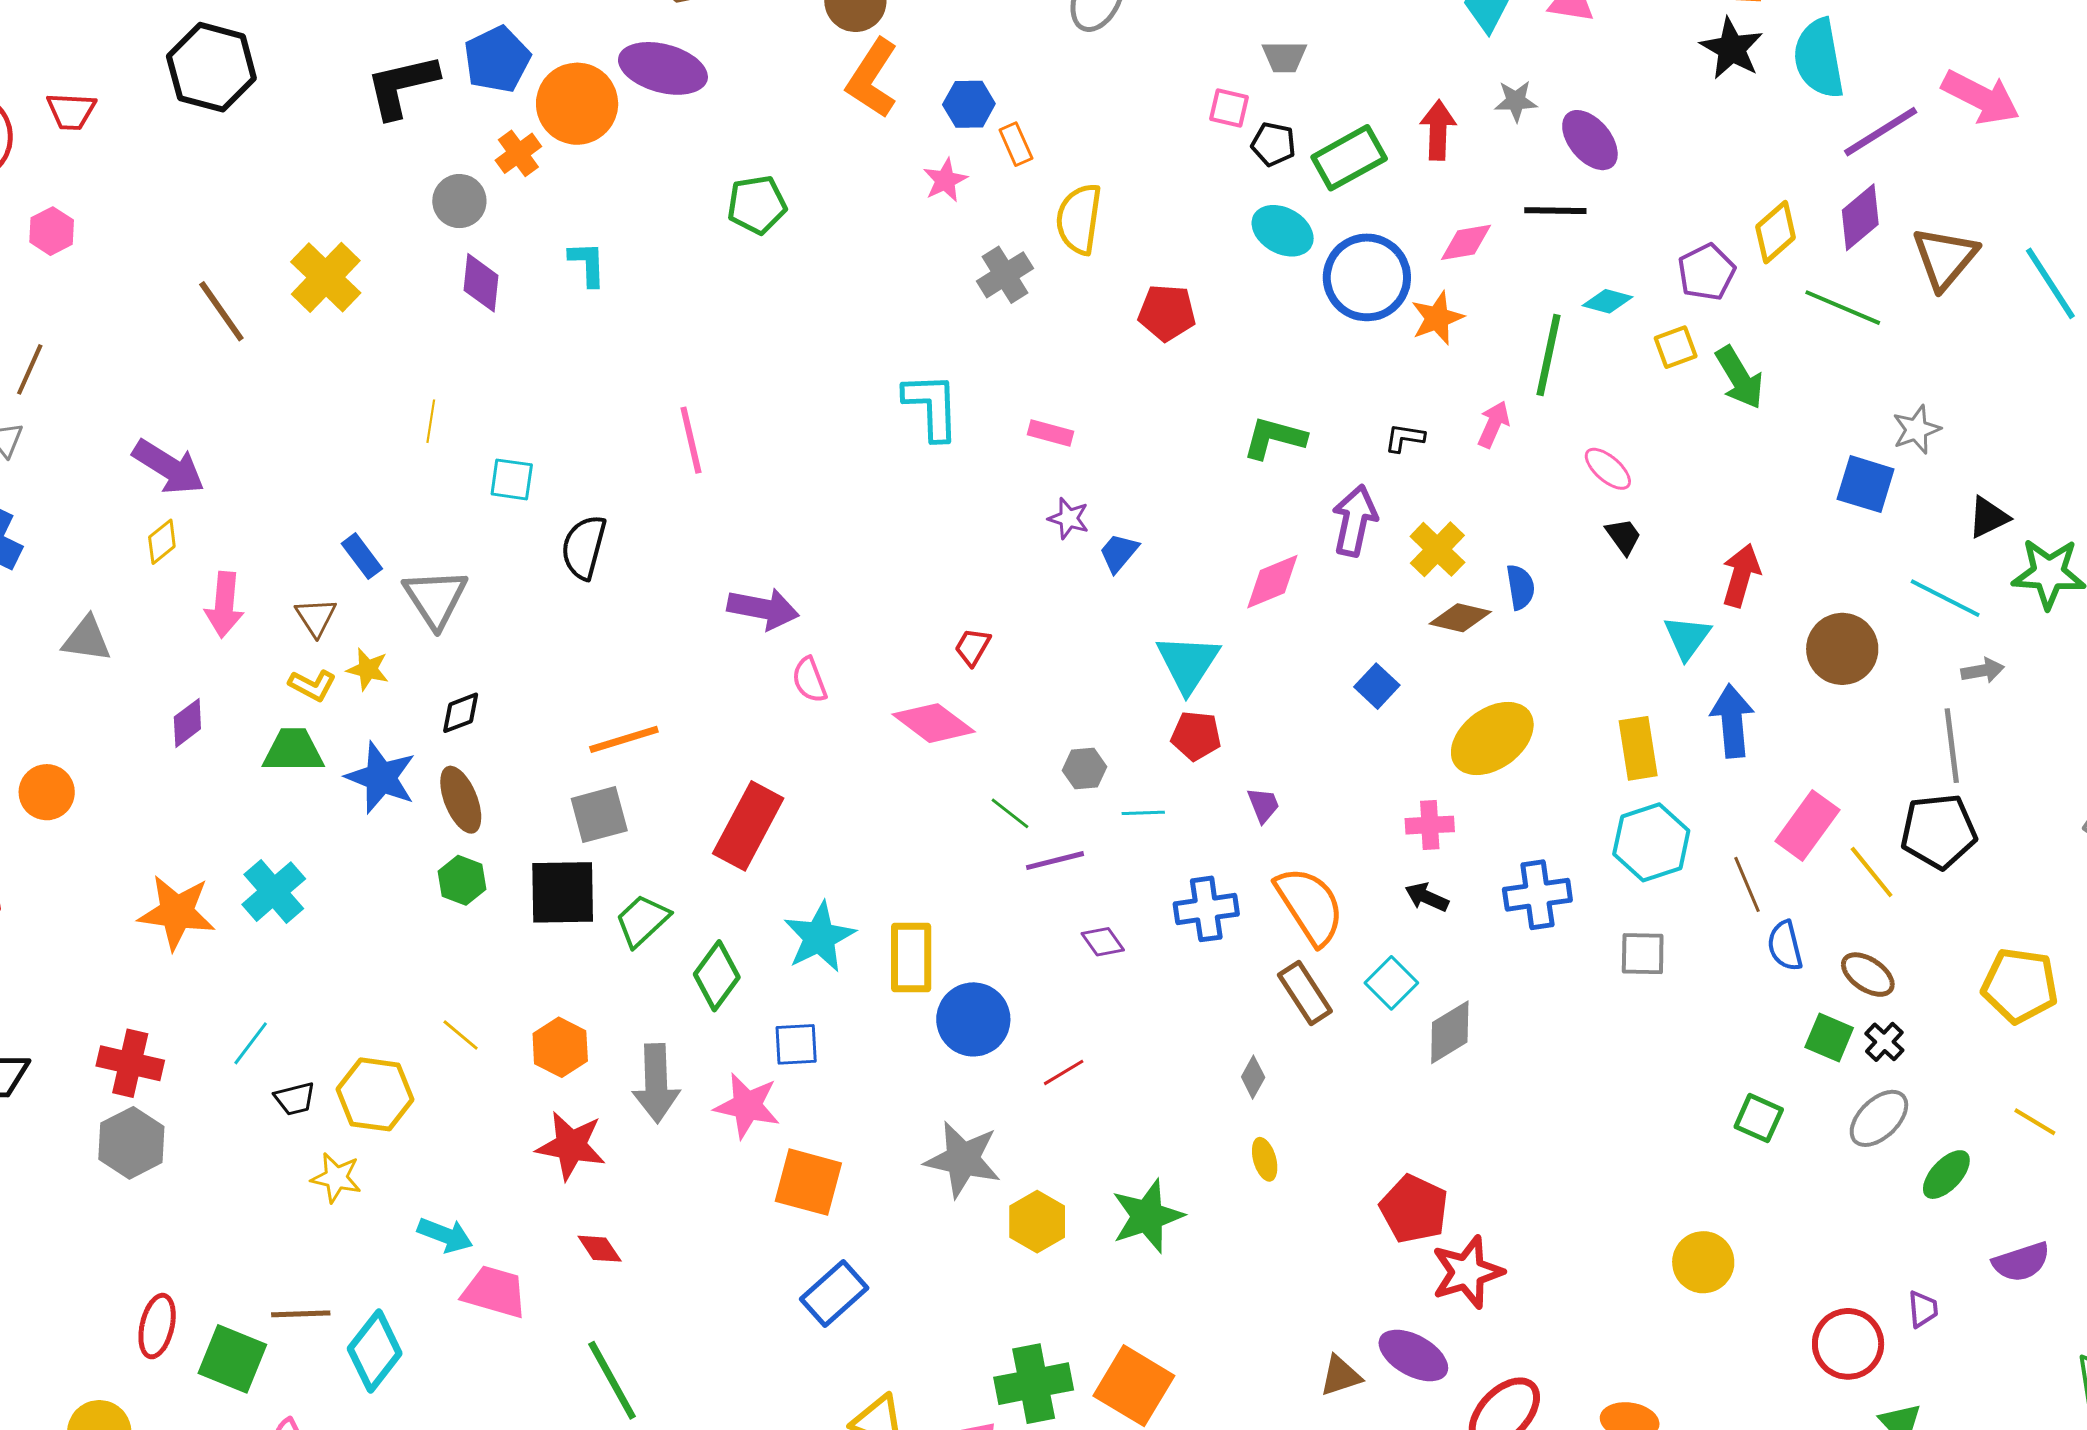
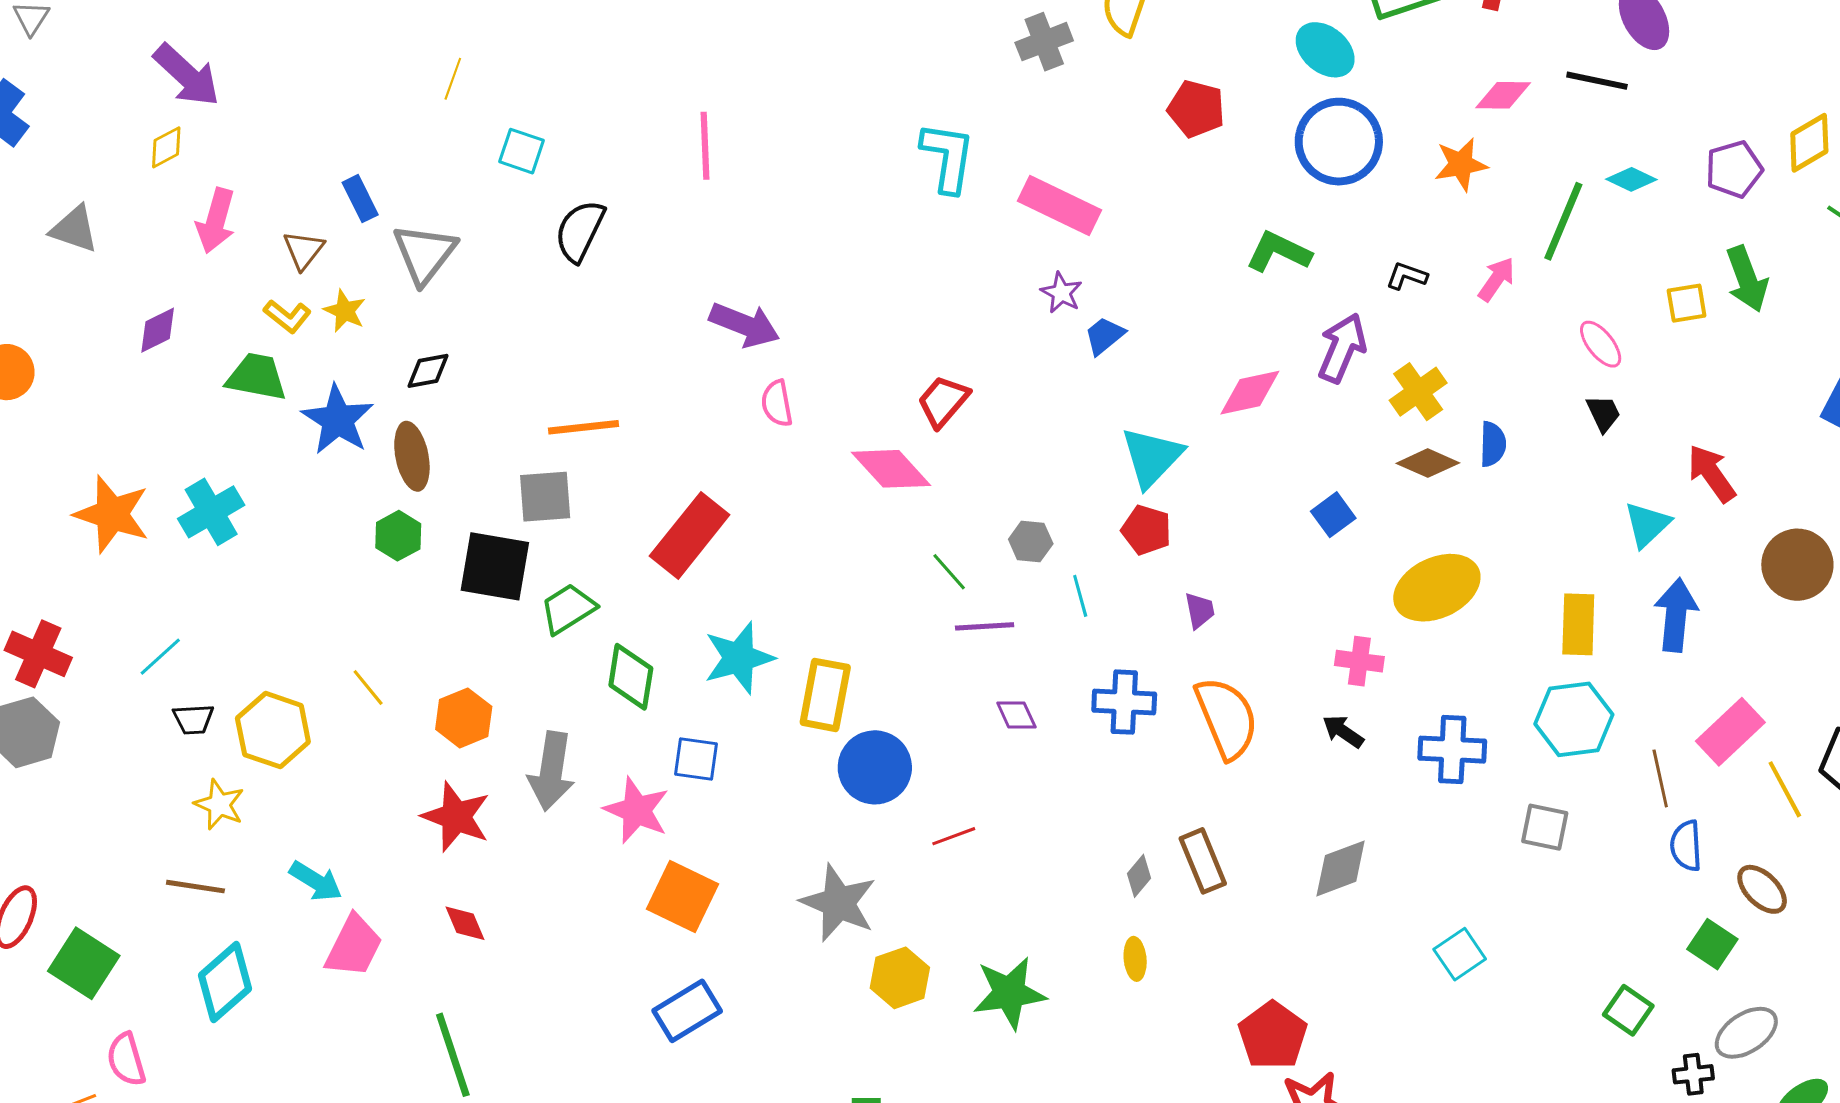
blue circle: (1367, 277) -> (1339, 142), moved
yellow square: (1676, 347) -> (1687, 303), moved
pink rectangle: (1050, 433) -> (1060, 205), size x1.8
red arrow: (1741, 575) -> (1712, 473), turned -62
red trapezoid: (972, 647) -> (943, 401), size x1.4
cyan line: (1143, 813) -> (1080, 596), turned 66
green diamond: (717, 976) -> (631, 677), turned -38
cyan square: (1391, 983) -> (1460, 954), moved
brown rectangle: (1305, 993) -> (1203, 861), moved
black cross: (1884, 1042) -> (1693, 1074), moved, turned 30
pink trapezoid: (495, 1292) -> (354, 946), turned 90
brown line: (301, 1314) -> (195, 887), moved

